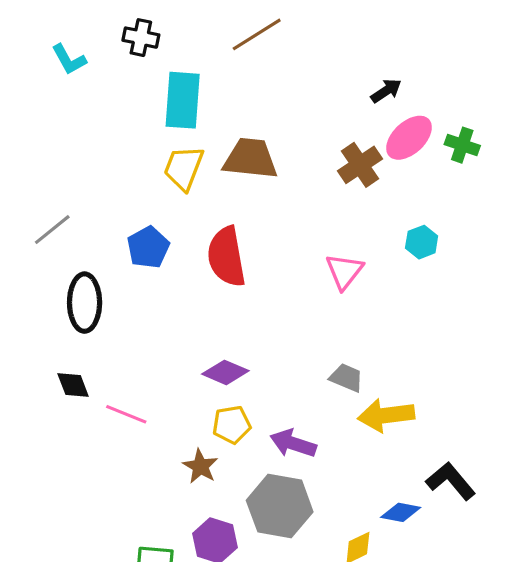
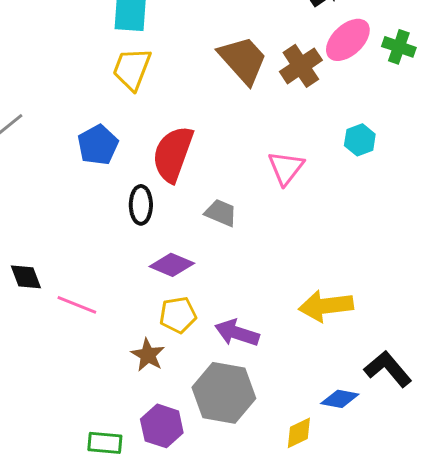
brown trapezoid: (250, 159) -> (243, 60), moved, turned 42
red semicircle: (226, 257) -> (173, 154), turned 30
black ellipse: (85, 303) -> (141, 205), moved, size x0.7
gray trapezoid: (346, 378) -> (221, 213), moved

